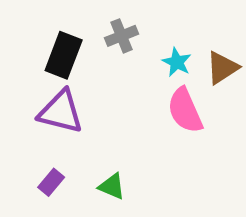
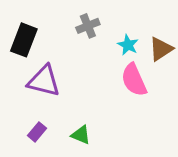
black rectangle: (64, 55) -> (24, 40), moved

